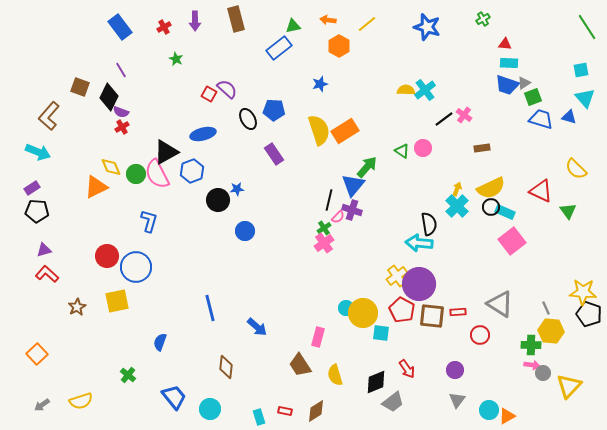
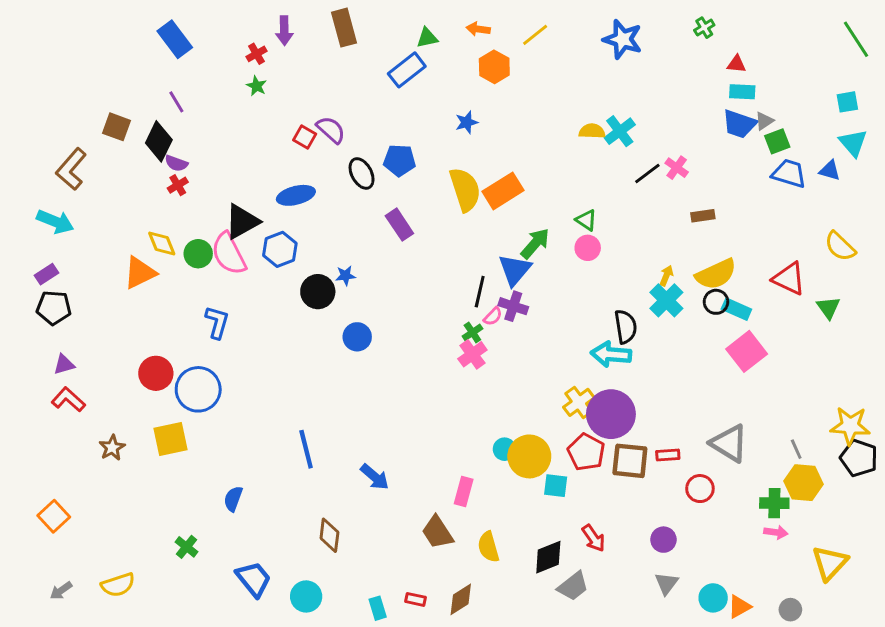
red cross: (164, 27) -> (257, 54), moved
pink circle: (423, 148) -> (588, 248), moved
gray circle: (543, 373) -> (790, 610), moved

